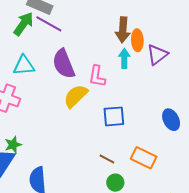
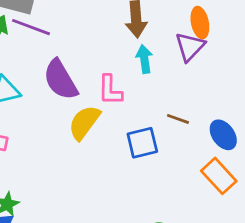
orange ellipse: (137, 40) -> (200, 23), moved
orange rectangle: (144, 158) -> (219, 176), moved, turned 30
brown line: (107, 159) -> (178, 119), moved

